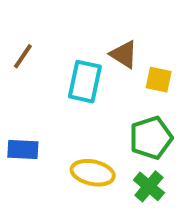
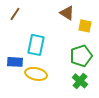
cyan rectangle: (85, 82) -> (36, 45), moved
yellow ellipse: (93, 173) -> (36, 74), moved

